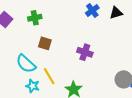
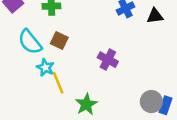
cyan semicircle: (26, 64) -> (30, 42), moved
cyan star: (33, 86) -> (45, 67), moved

